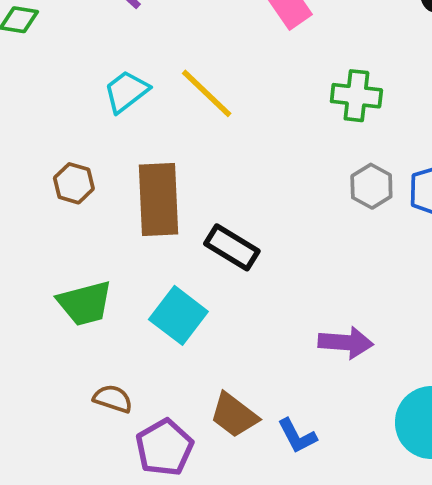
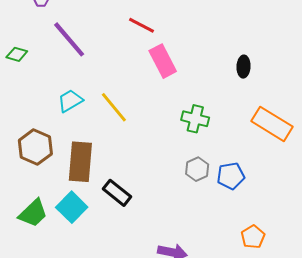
brown hexagon: (74, 183) -> (35, 147), size x1.6
green trapezoid: (85, 303) -> (33, 213), turned -36
cyan square: (178, 315) -> (72, 207), moved

